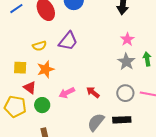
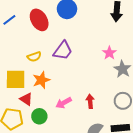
pink star: (127, 39) -> (109, 53), moved
yellow square: (20, 68) -> (16, 79), size x1.5
red arrow: (93, 92) -> (90, 101), turned 48

